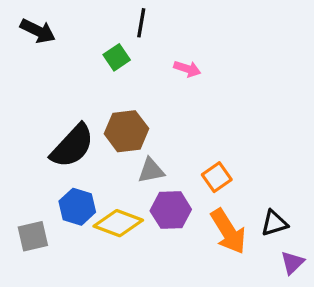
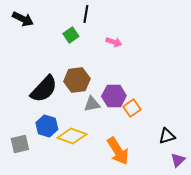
purple hexagon: (171, 210) -> (114, 96), moved
orange arrow: (228, 231) -> (118, 151), moved

